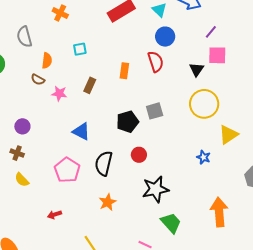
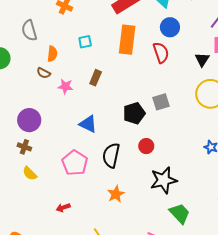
orange rectangle: (124, 71) -> (127, 40), moved, size x1.8
purple circle: (22, 126) -> (29, 120), size x1.5

